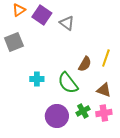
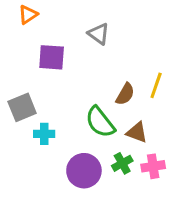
purple square: (42, 15) -> (52, 57), moved, turned -30
gray square: (14, 42) -> (22, 107), moved
cyan cross: (37, 79) -> (44, 134), moved
brown triangle: (104, 90) -> (137, 132), moved

